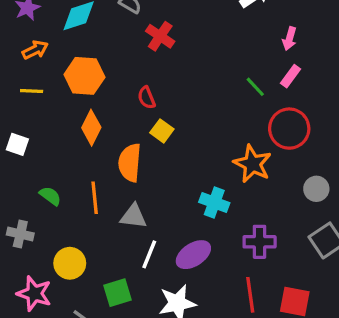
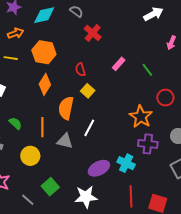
pink rectangle: (290, 76) -> (119, 64), moved
red circle: (289, 129) -> (165, 98), size x0.7
cyan cross: (214, 202) -> (126, 163), moved
purple cross: (260, 242) -> (148, 144), moved
white line: (149, 254) -> (89, 128), moved
yellow circle: (70, 263) -> (30, 156), moved
green square: (118, 293) -> (50, 187), turned -30

